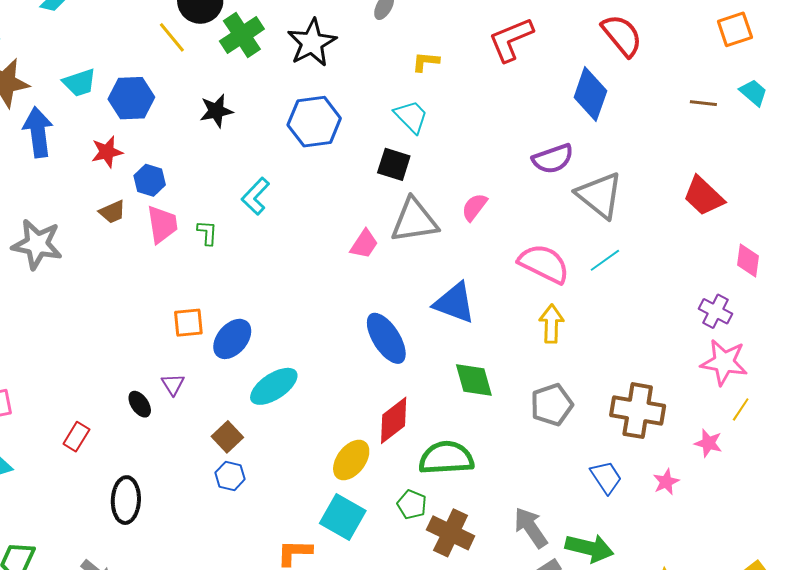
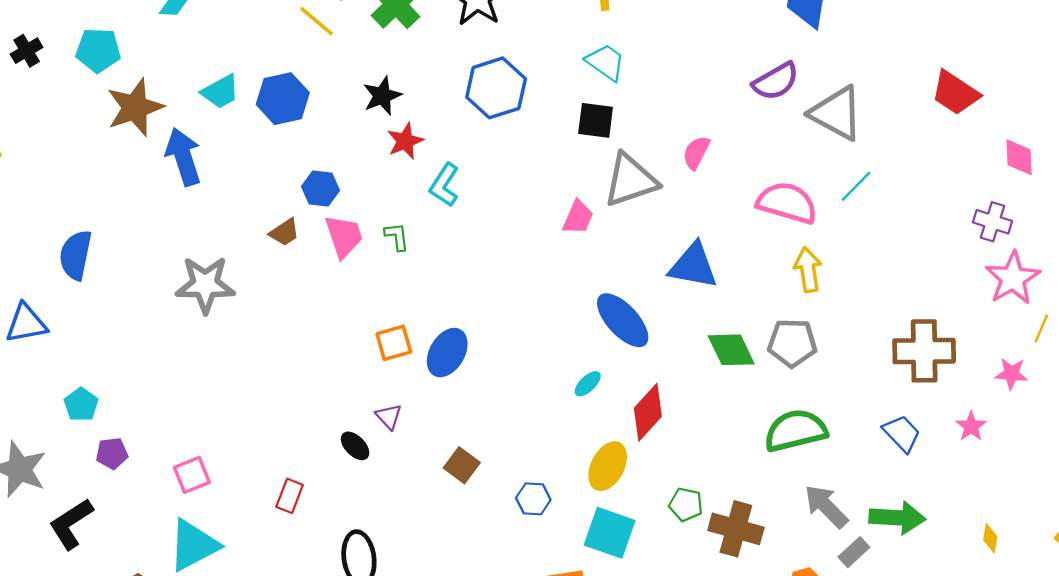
red star: (107, 152) -> (405, 141), moved
pink star: (724, 362) -> (1013, 278), turned -30
cyan ellipse: (274, 386) -> (588, 384), moved, size x0.5
gray pentagon: (552, 405) -> (792, 343), moved, turned 30
green semicircle: (446, 458) -> (795, 431), moved
blue hexagon: (230, 476) -> (533, 499), moved

